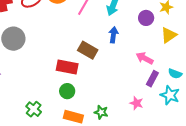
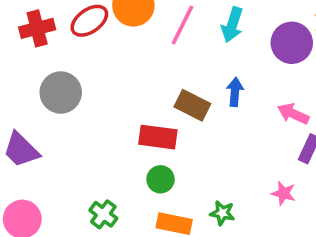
purple circle: (146, 18) -> (292, 43), size x1.5
blue arrow: (113, 35) -> (235, 92), moved

